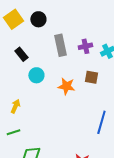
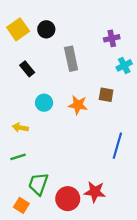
purple cross: (85, 46) -> (112, 38), moved
cyan circle: (36, 75) -> (44, 103), moved
yellow arrow: (15, 106) -> (20, 128), turned -104

